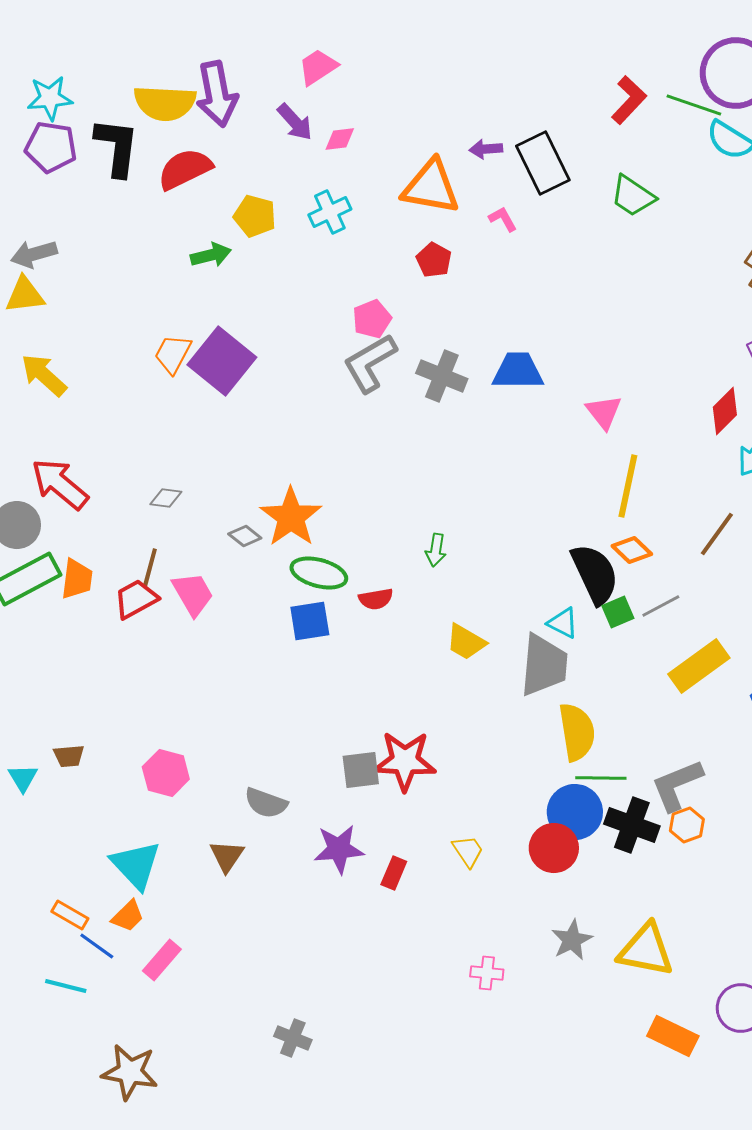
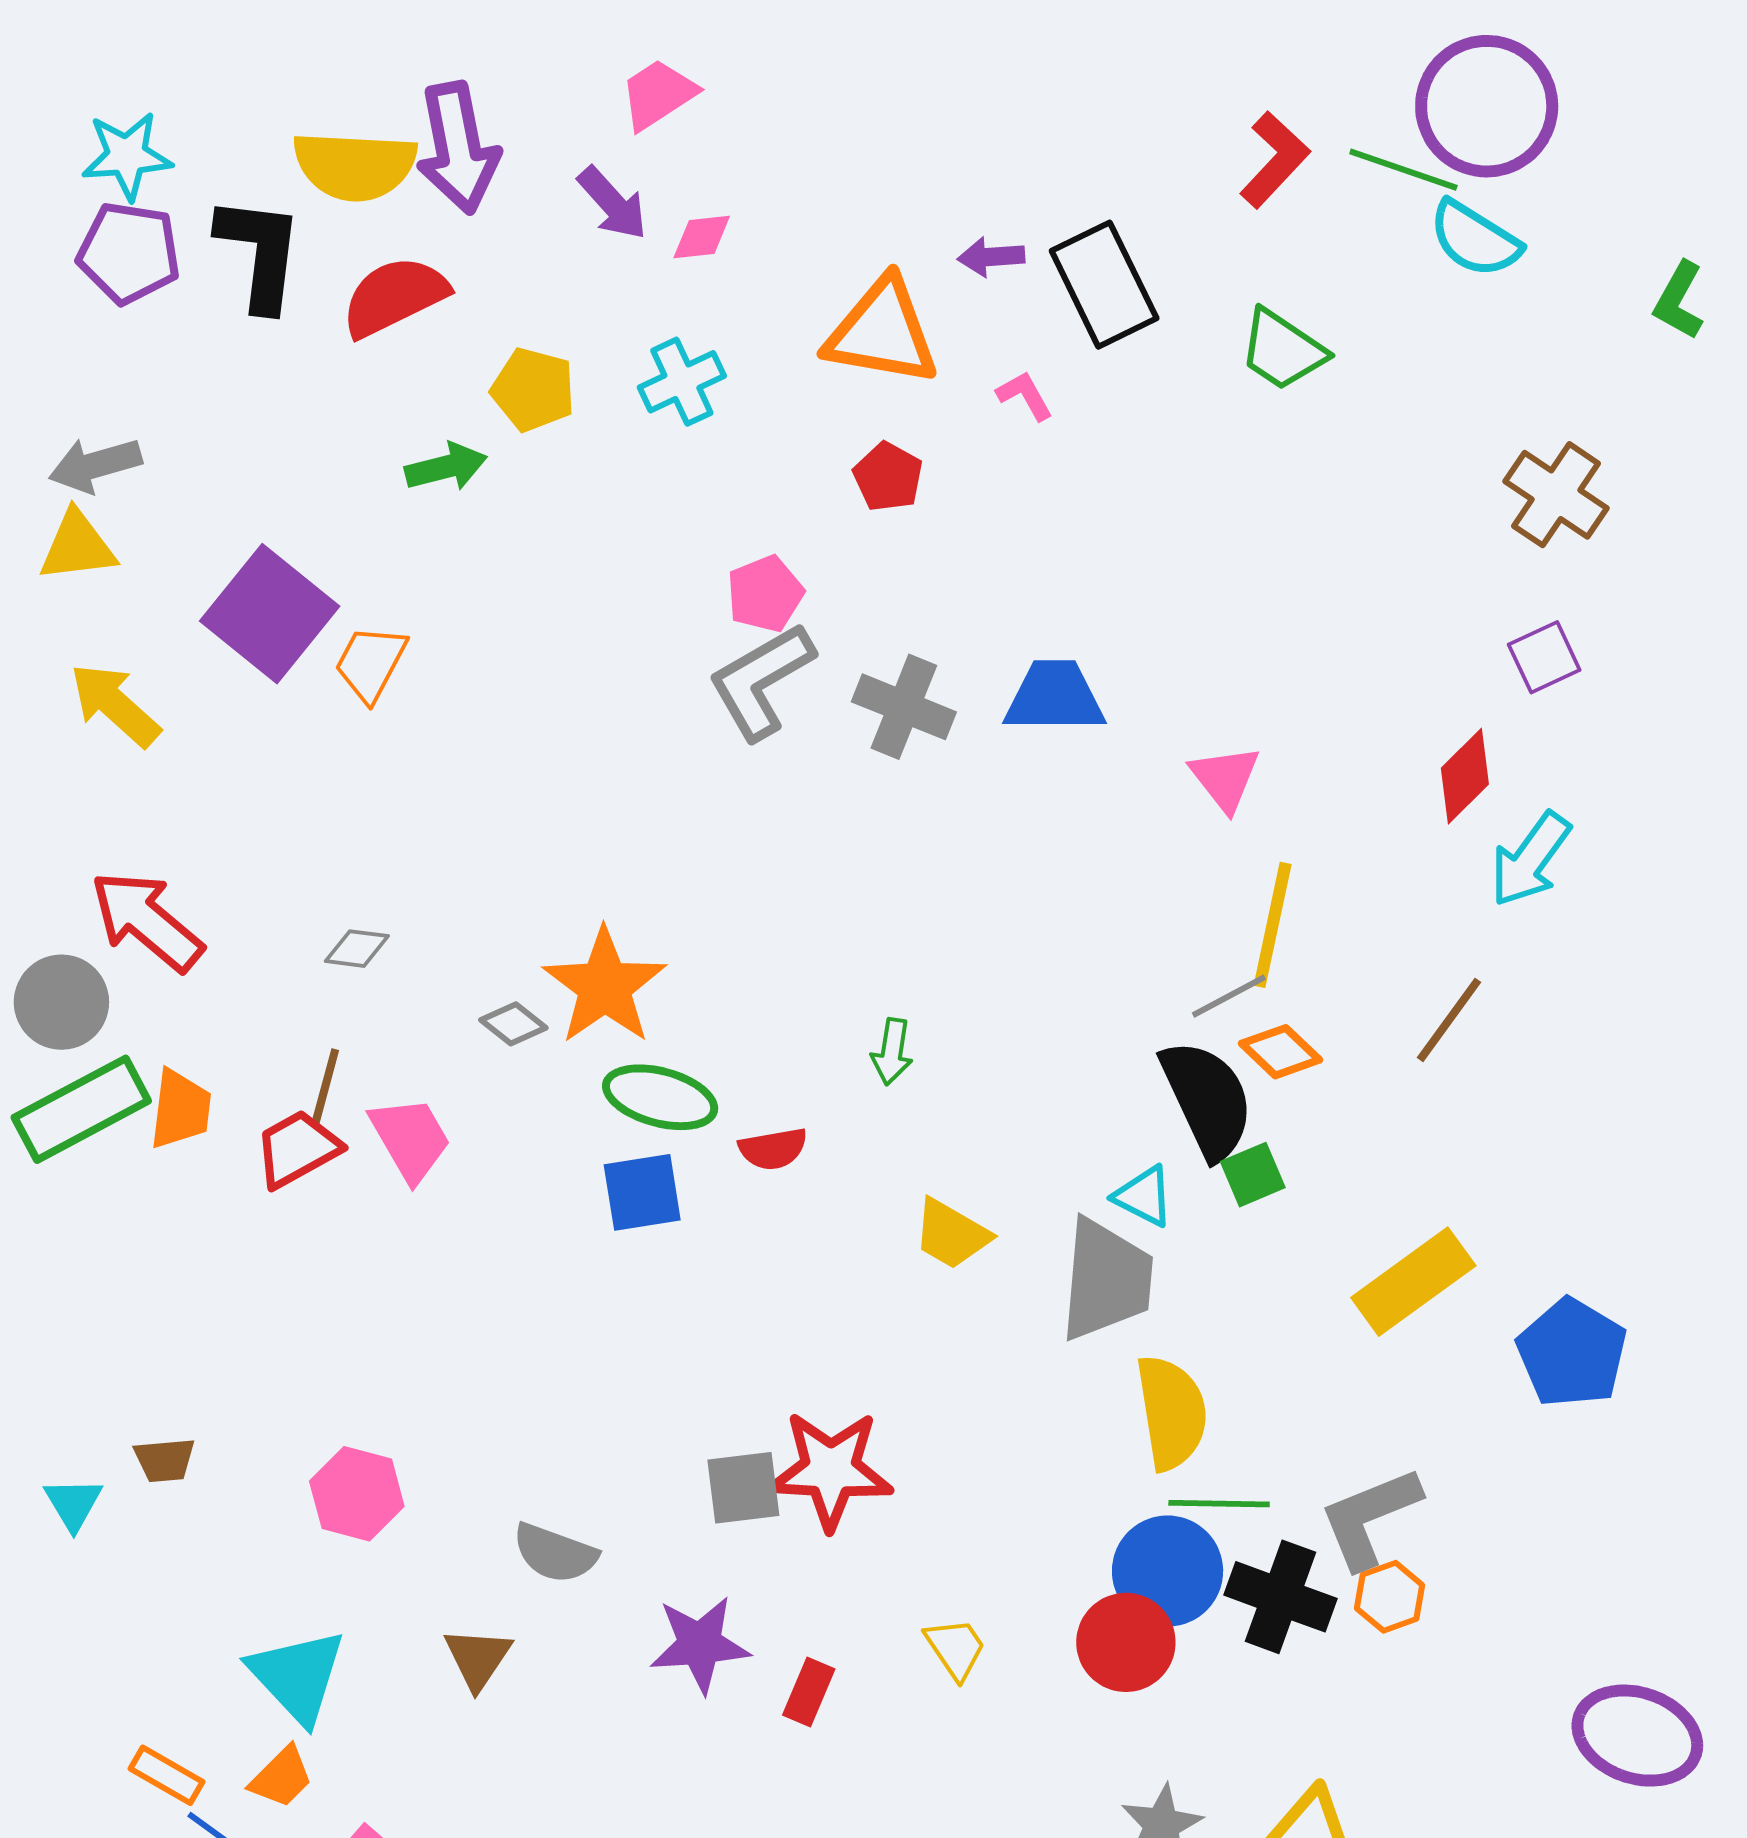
purple square: (222, 361) -> (270, 614), moved
gray line: (661, 606) -> (1229, 996), moved

